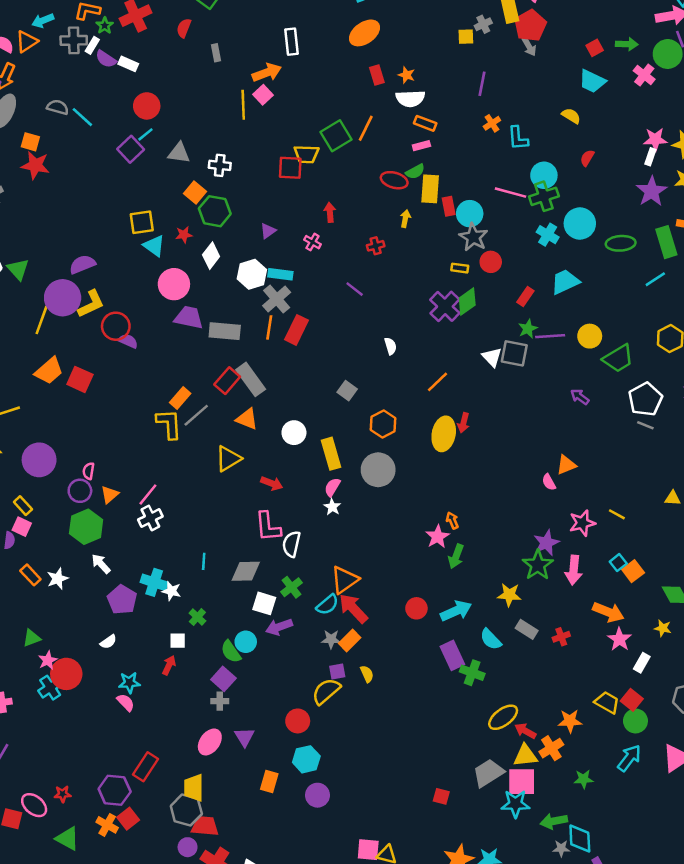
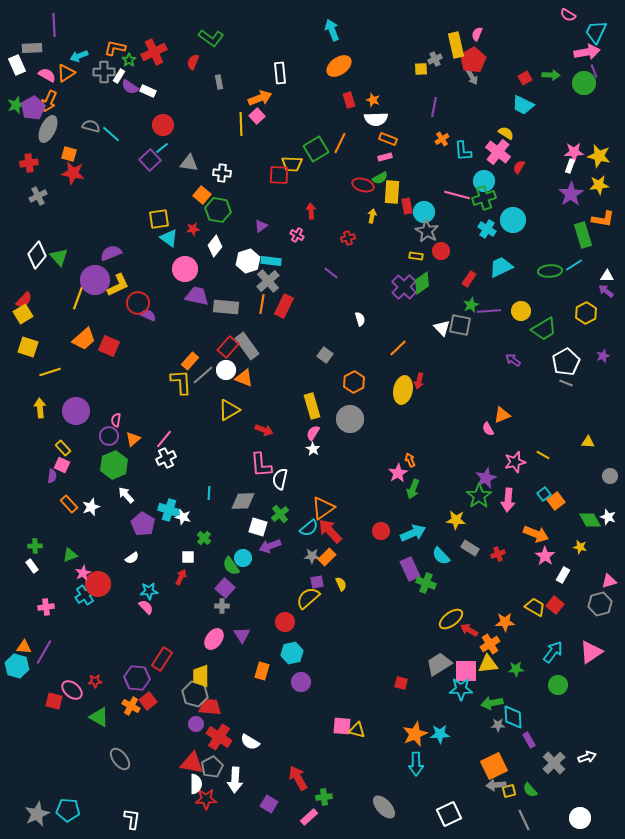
pink cross: (644, 75) -> (498, 152), moved, size x1.4
green ellipse: (621, 243) -> (550, 271), moved
white circle: (294, 433) -> (226, 370), moved
green circle: (635, 721) -> (558, 685), moved
yellow triangle: (525, 756) -> (488, 664), moved

